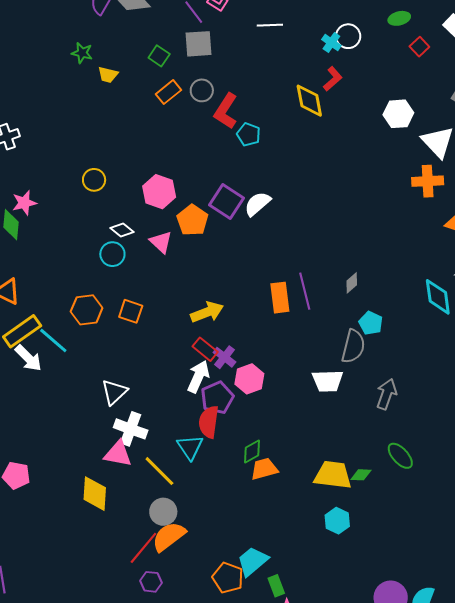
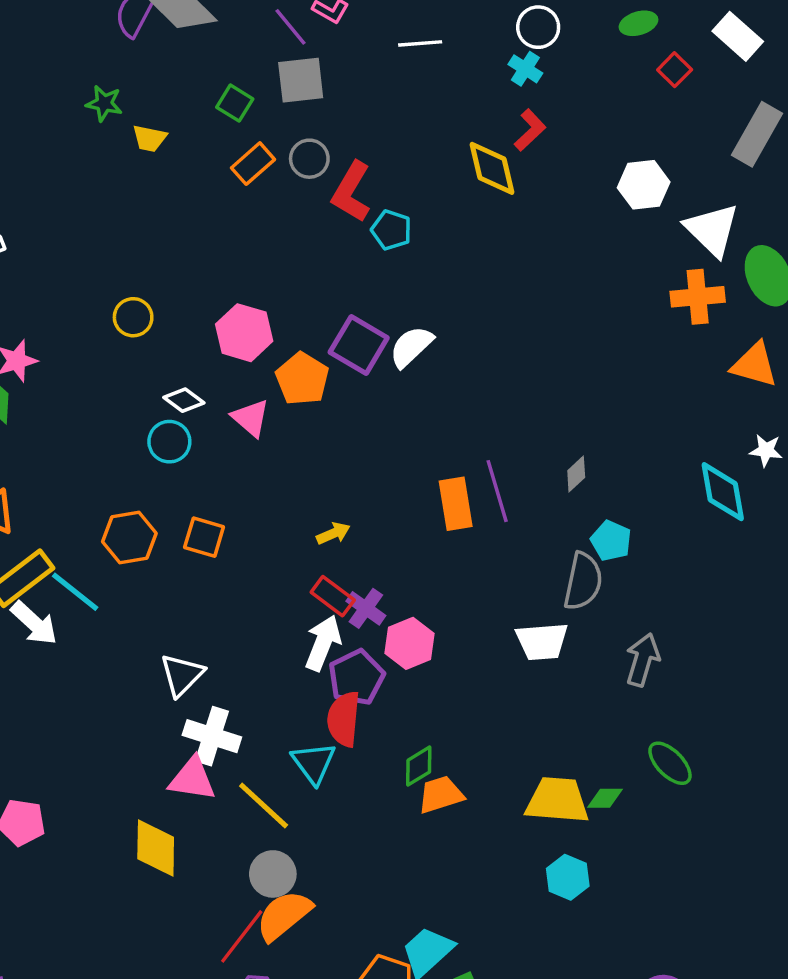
white circle: (348, 36) -> (538, 27), moved
yellow arrow: (207, 312) -> (333, 533), size x0.6

